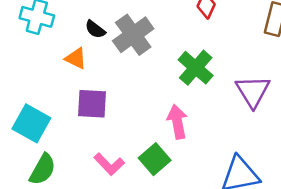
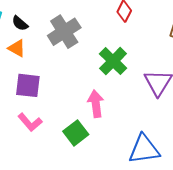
black semicircle: (95, 29) -> (20, 23), moved
pink L-shape: (109, 164) -> (30, 122), moved

